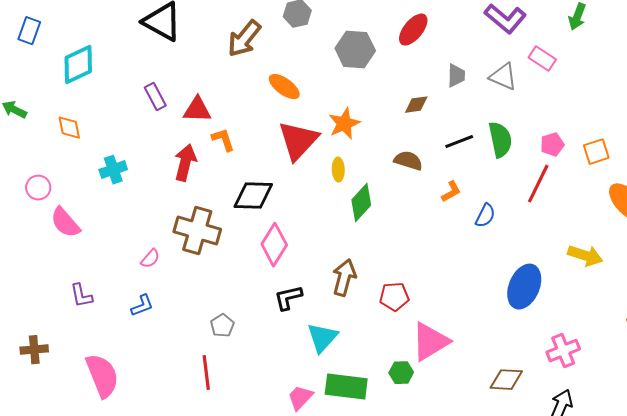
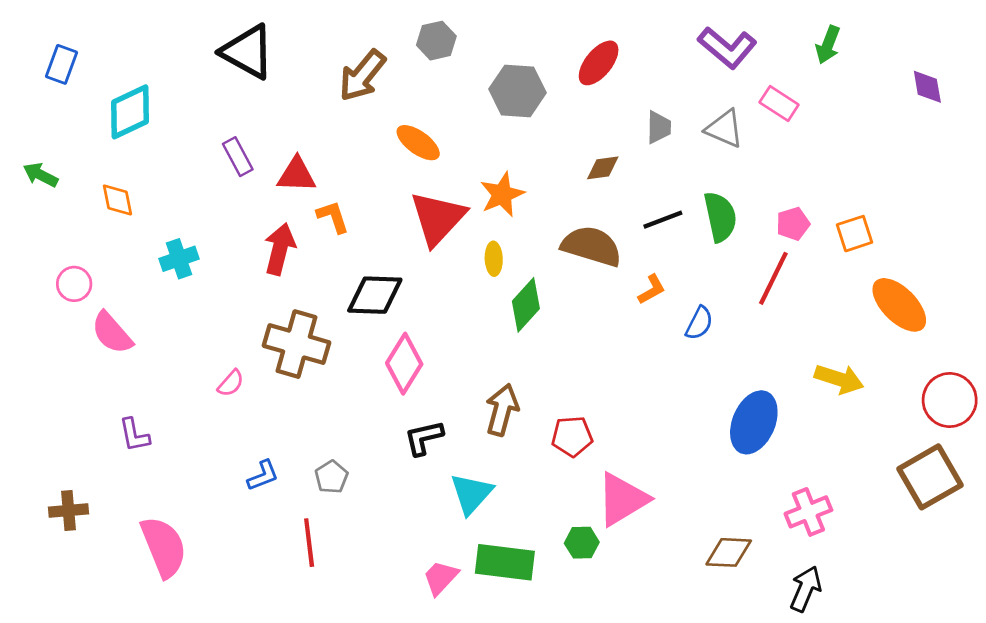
brown semicircle: (408, 161) -> (592, 246), size x1.5
blue L-shape: (142, 306) -> (263, 476), moved

